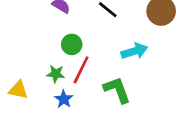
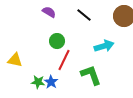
green star: (56, 74) -> (38, 82), moved
yellow triangle: (18, 90) -> (15, 60), moved

